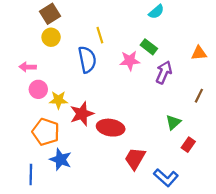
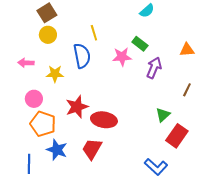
pink circle: (38, 89) -> (34, 99), moved
yellow star: (58, 100) -> (55, 74), moved
red rectangle: (188, 145) -> (177, 136), size x1.6
red trapezoid: (135, 158) -> (92, 149), moved

